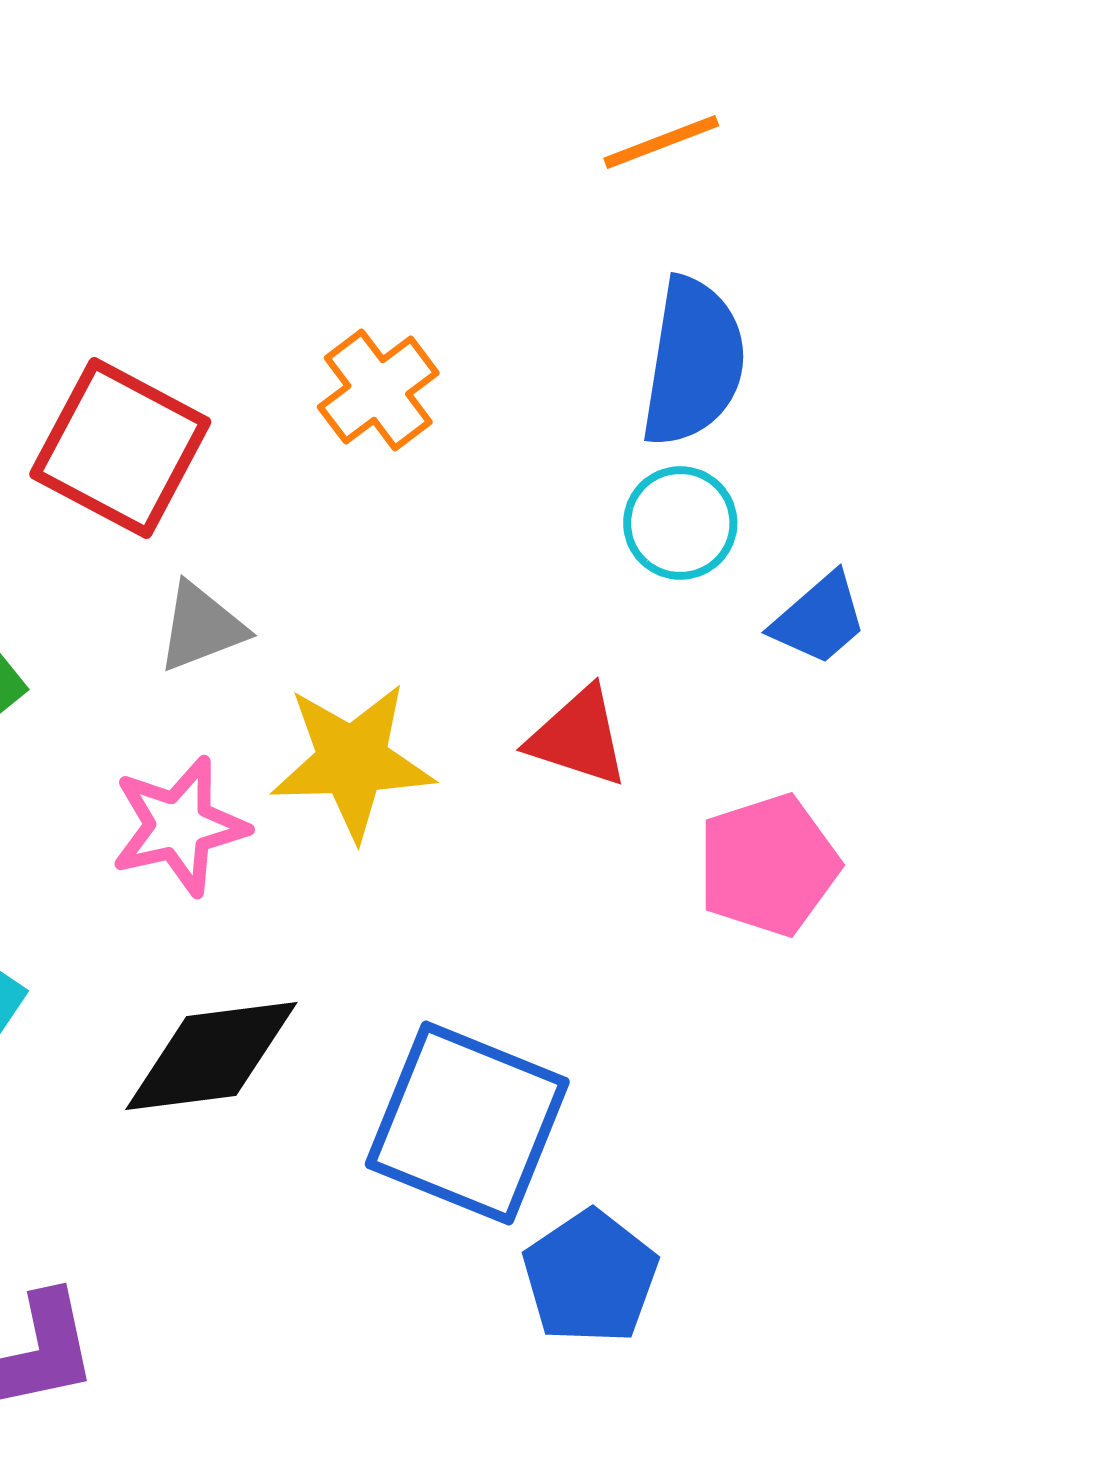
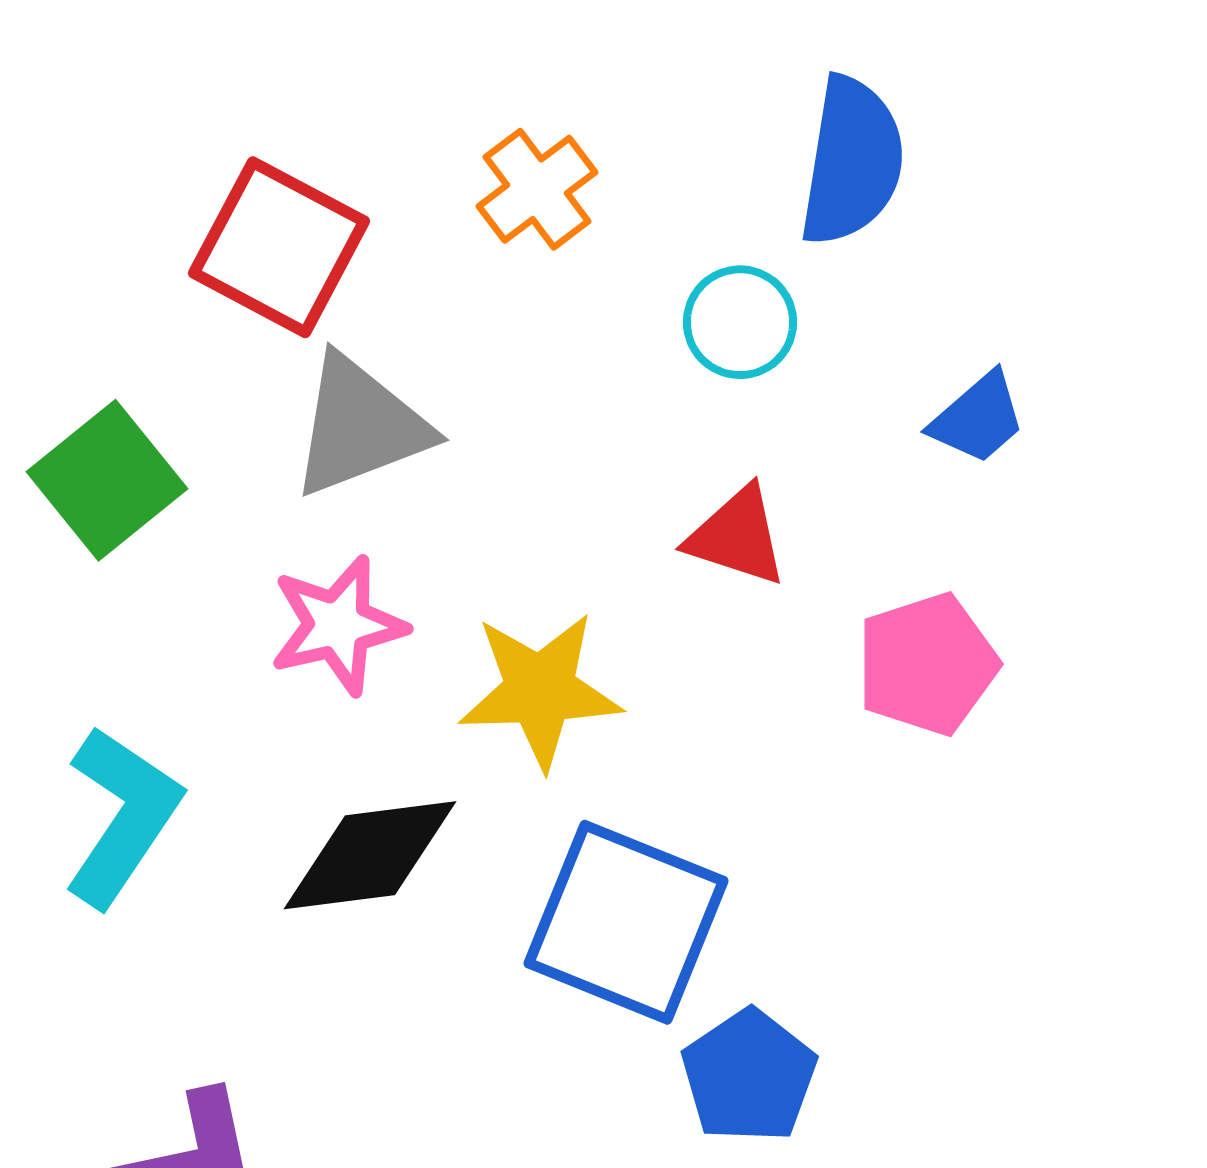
cyan circle: (680, 523) -> (740, 322), moved
gray triangle: (201, 627) -> (360, 426), size x1.6
yellow star: (352, 761) -> (540, 690), moved

